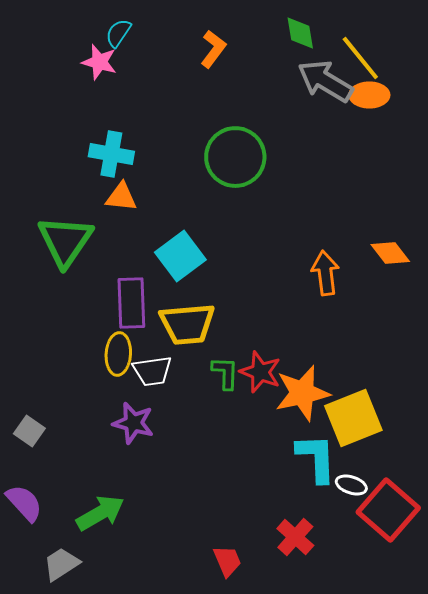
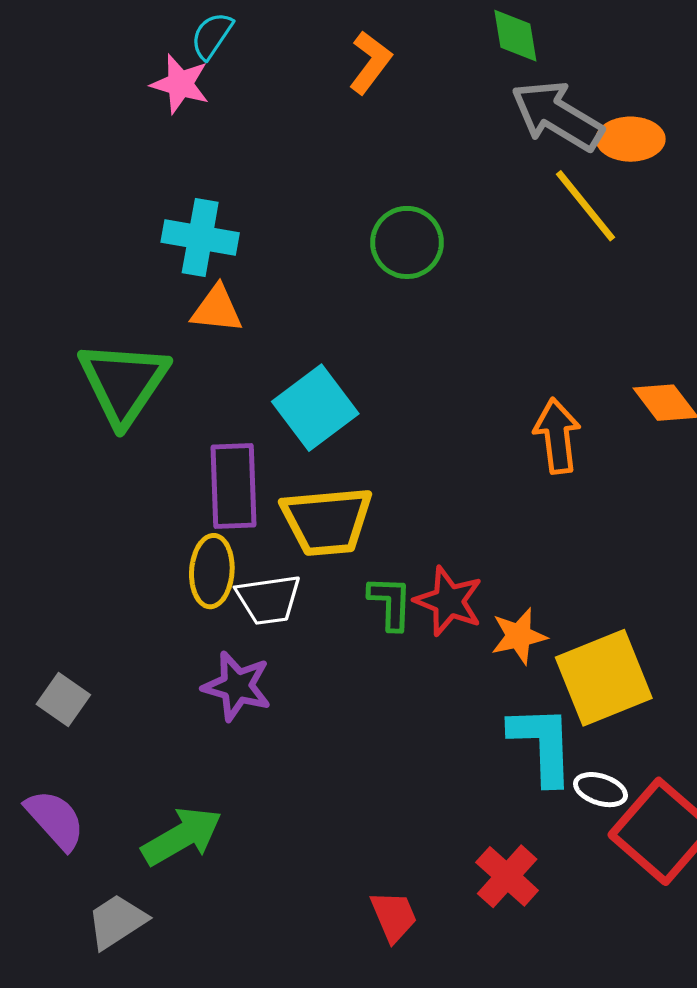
yellow line: (360, 58) -> (585, 206), moved
green circle: (235, 157) -> (407, 242), size x0.7
orange star: (302, 393) -> (519, 636), size x0.6

